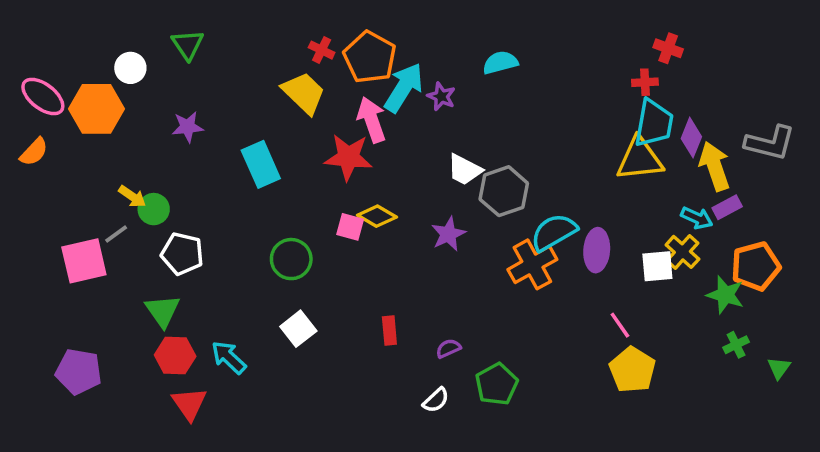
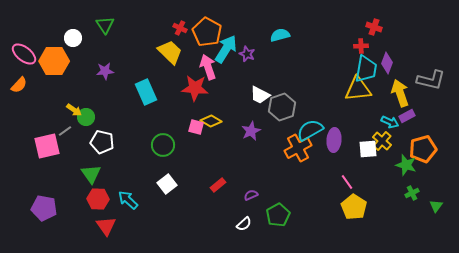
purple diamond: (691, 138) -> (387, 63), moved
red rectangle: (389, 331) -> (218, 185), turned 56

